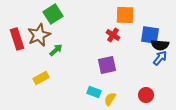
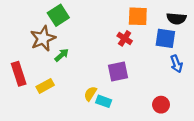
red rectangle: (17, 39) -> (19, 74), moved
black semicircle: (160, 45) -> (176, 19), moved
blue arrow: (160, 58) -> (176, 64), turned 119
yellow semicircle: (110, 99) -> (90, 94), moved

